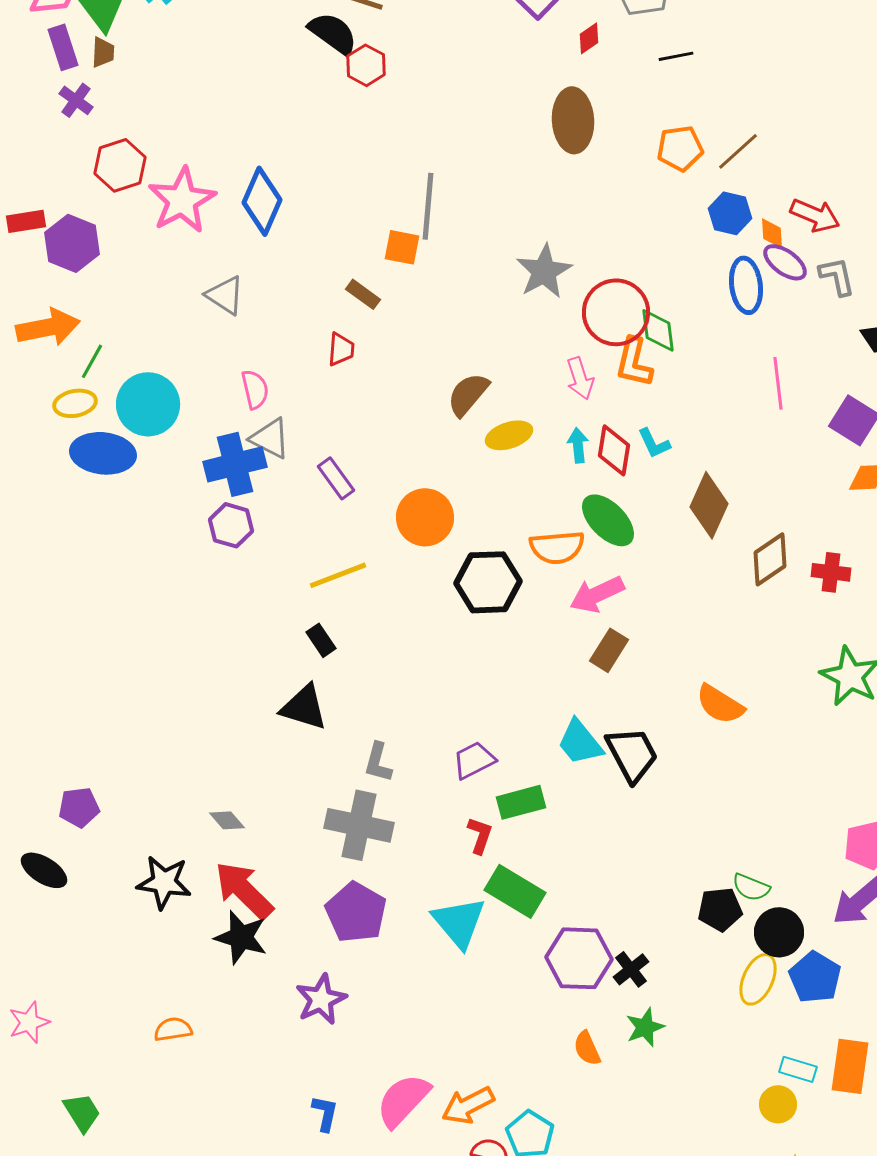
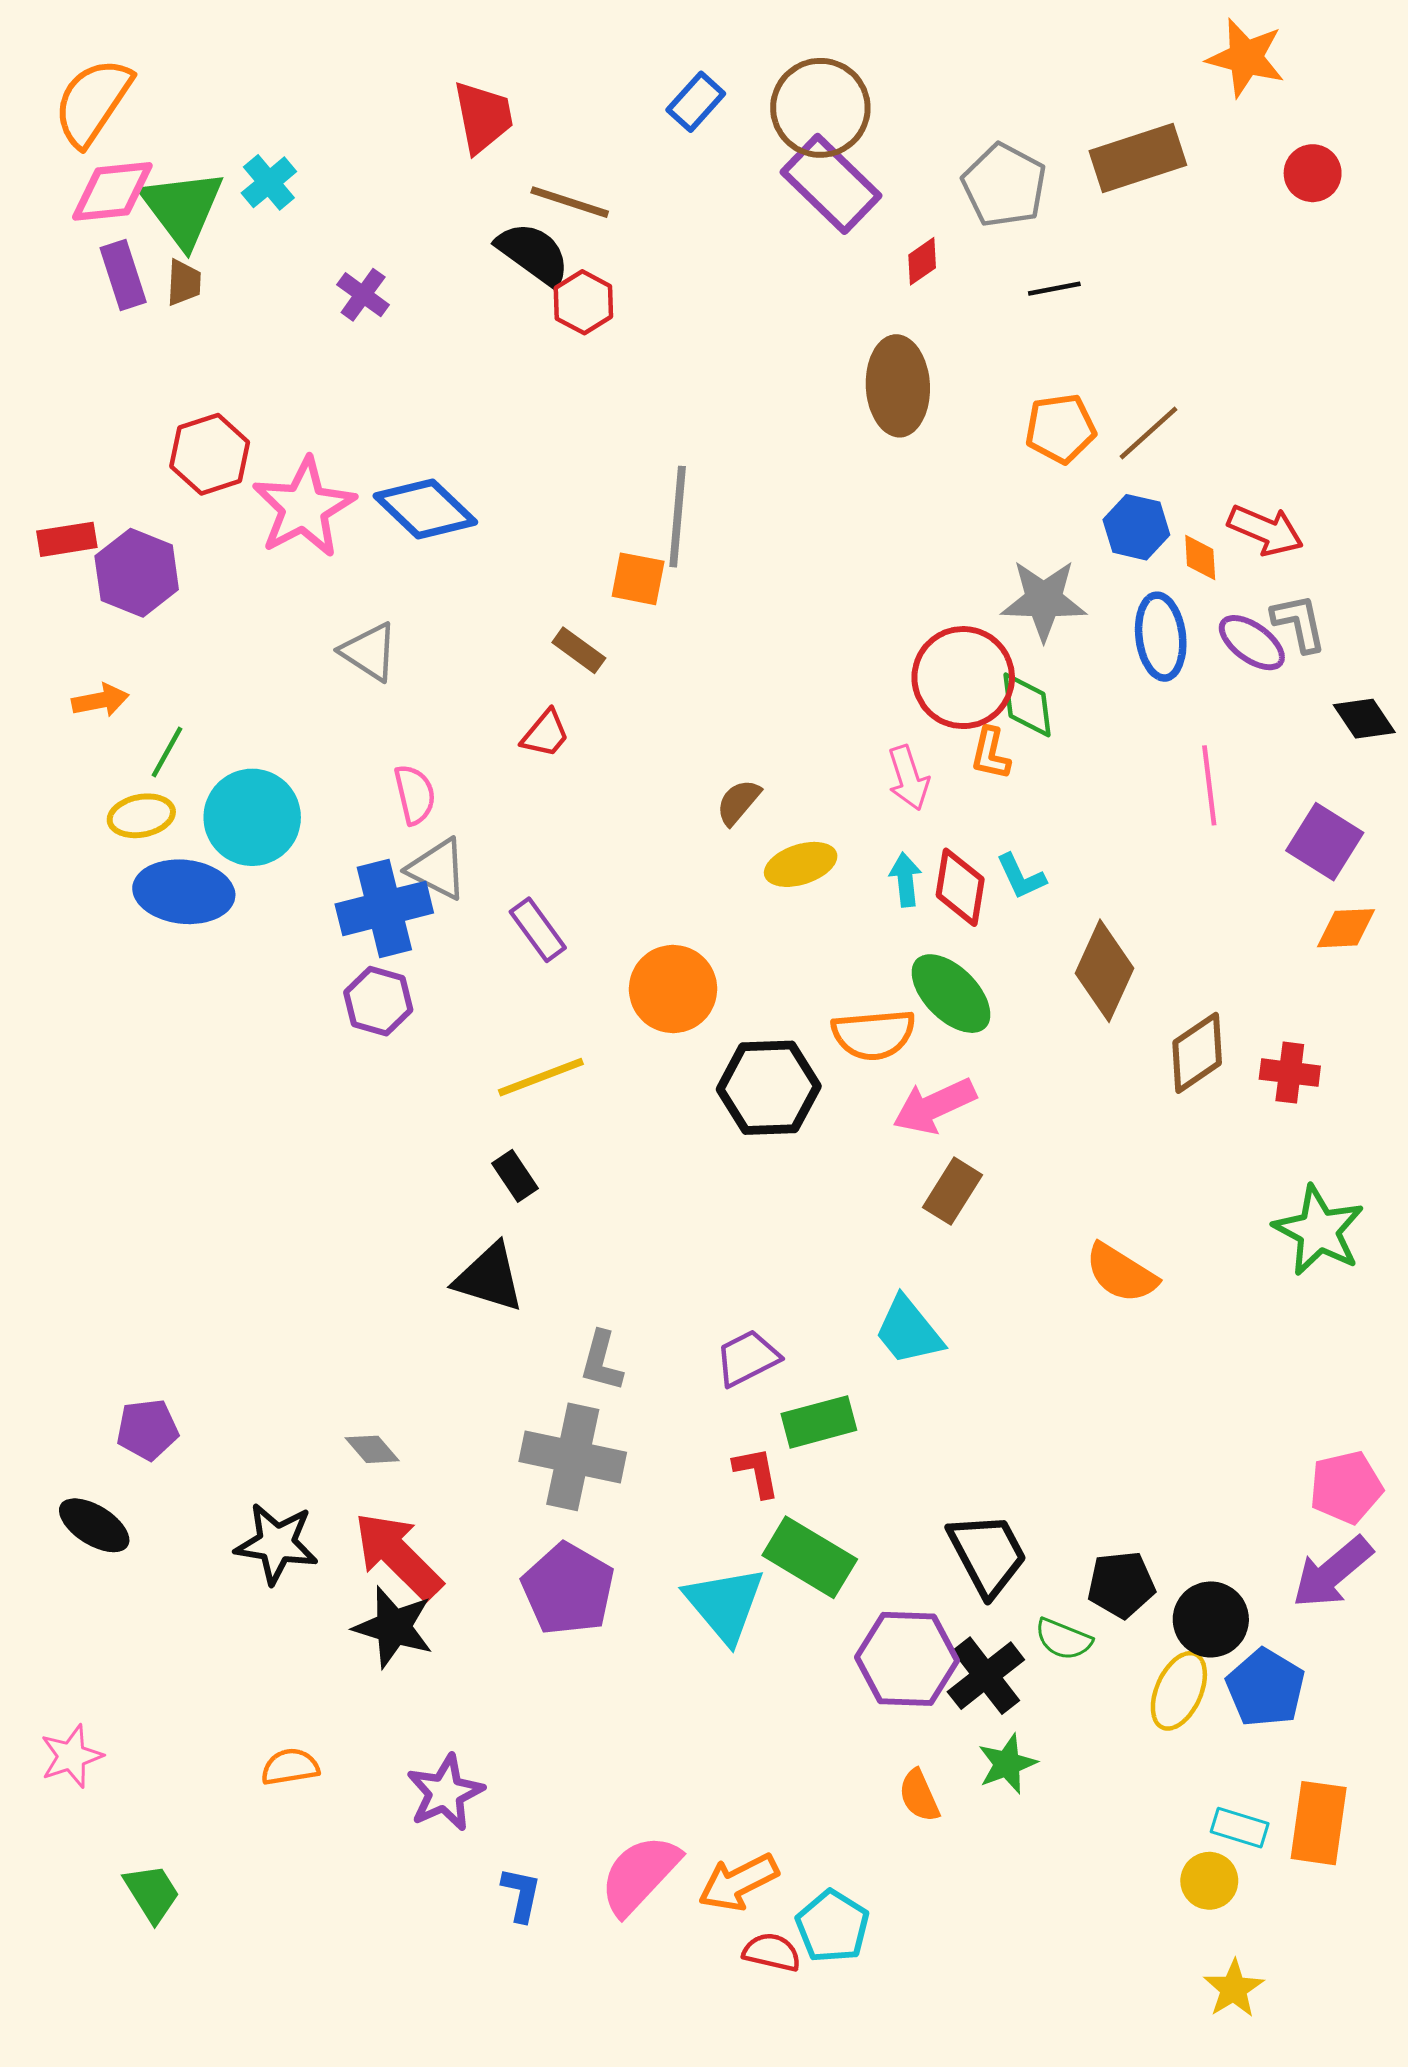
purple cross: (76, 100) -> (363, 295), moved
blue diamond: (262, 201) -> (425, 509), turned -70
purple ellipse: (785, 262) -> (1252, 643), moved
gray star: (544, 271) -> (1044, 600), moved, turned 30
orange arrow: (48, 327) -> (100, 700), size x0.6
red trapezoid: (341, 349) -> (545, 734), turned 36
orange L-shape: (634, 362) -> (991, 754), size x0.7
brown semicircle: (468, 394) -> (738, 802), size x0.7
black trapezoid: (632, 754) -> (987, 1554), moved
red L-shape: (480, 835) -> (757, 1472), turned -30
green semicircle: (751, 887) -> (1063, 1639), moved
black cross: (631, 969) -> (986, 1676), size x1.4
purple star: (321, 999) -> (445, 1793), moved

